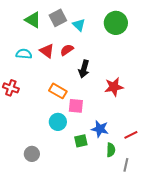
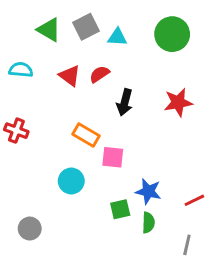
cyan triangle: (79, 25) -> (117, 37), turned -40
cyan semicircle: (24, 54) -> (21, 70), moved
red star: (114, 87) -> (178, 102), moved
cyan circle: (58, 122) -> (71, 181), moved
green semicircle: (111, 150) -> (148, 223), moved
gray circle: (32, 154) -> (30, 229), moved

